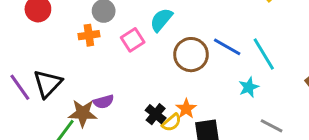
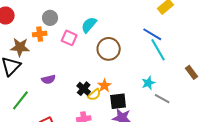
pink square: (133, 40) -> (69, 38), turned -35
blue line: (227, 47) -> (152, 34), moved
cyan star: (249, 87) -> (148, 83), moved
brown star: (83, 113) -> (20, 47), moved

